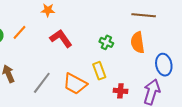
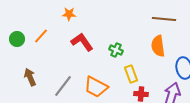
green cross: (106, 42) -> (116, 50), moved
yellow rectangle: (99, 71) -> (131, 74), moved

